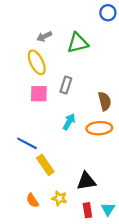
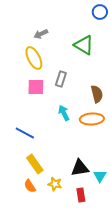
green triangle: (78, 43) -> (84, 45), moved, turned 45
cyan arrow: (69, 122) -> (64, 113), turned -56
yellow rectangle: (45, 165) -> (35, 164), moved
cyan triangle: (108, 209) -> (100, 176), moved

